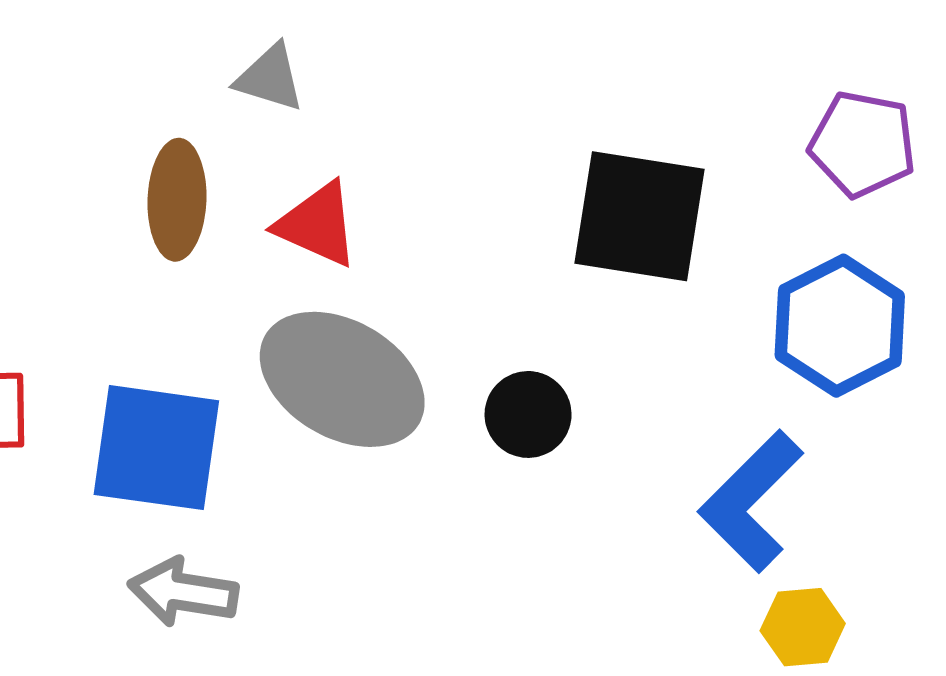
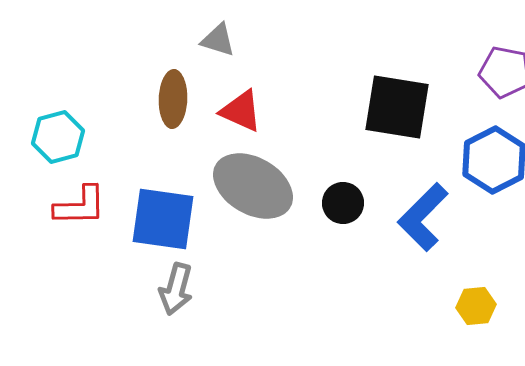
blue L-shape: (751, 501) -> (423, 217), moved
gray arrow: (183, 592) -> (176, 289), turned -84

